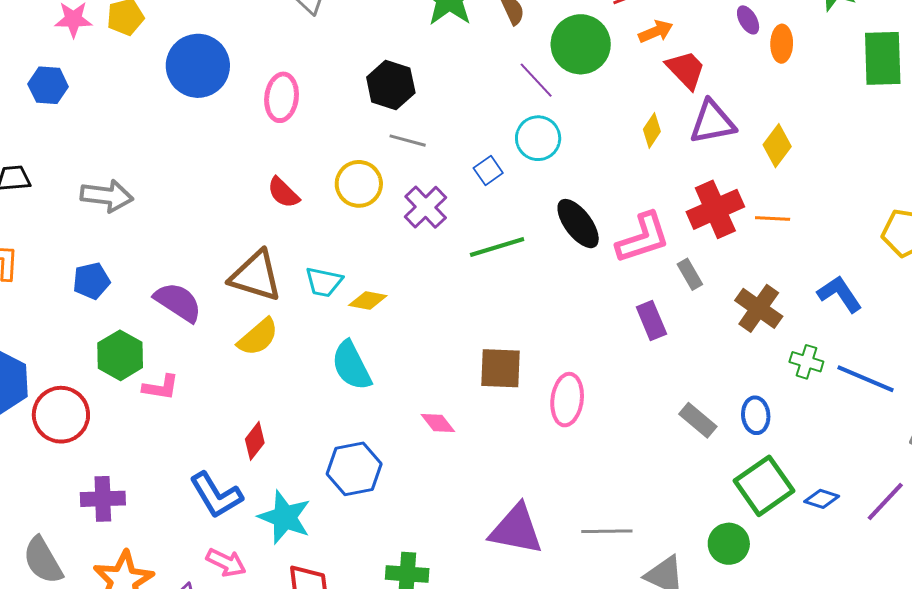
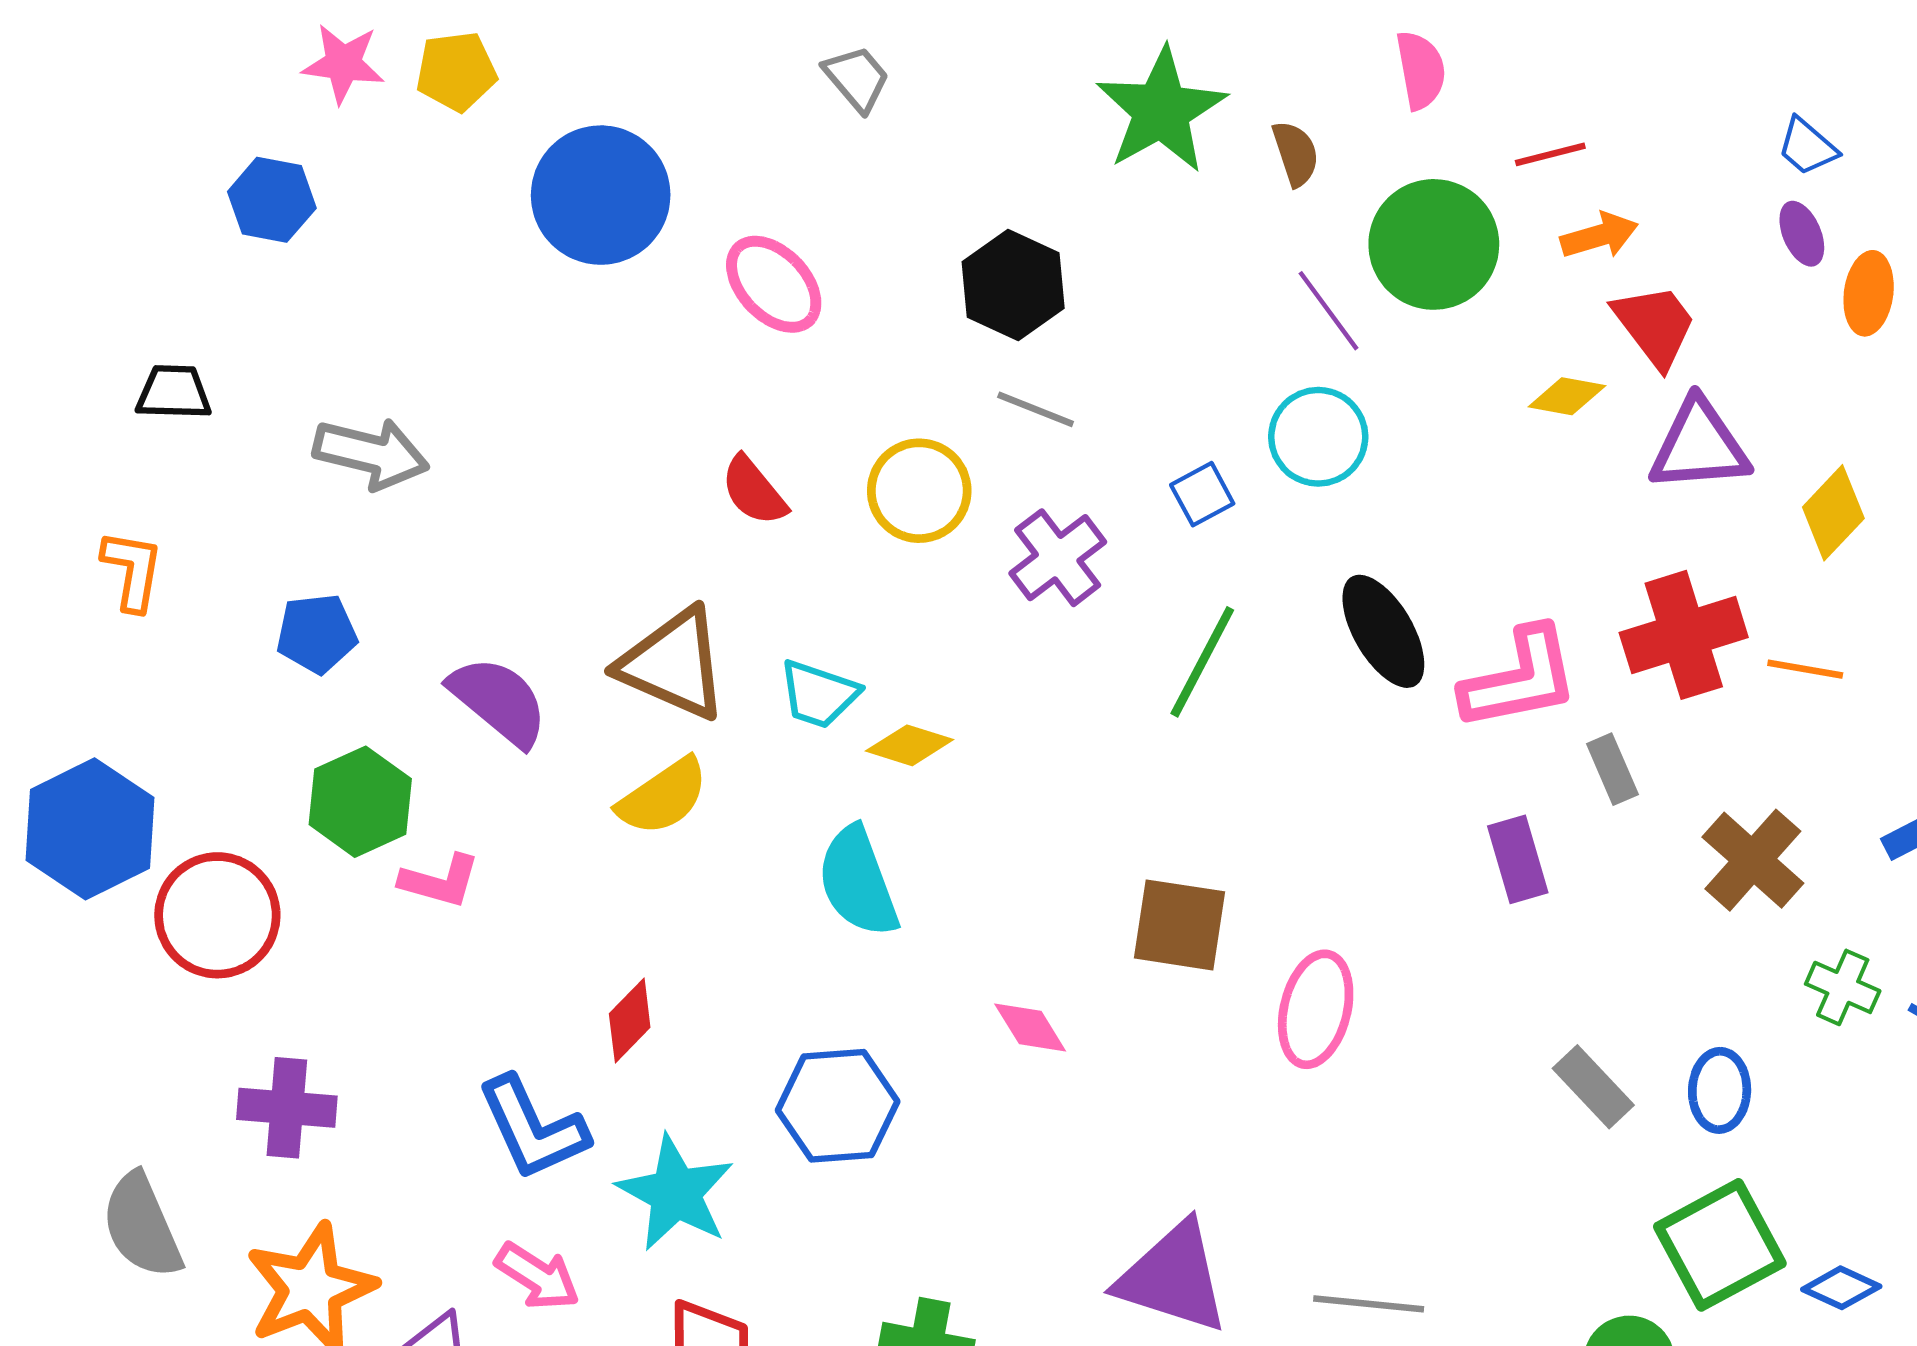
pink ellipse: (282, 97) -> (774, 284), turned -57
yellow diamond: (652, 130) -> (1567, 396), moved, turned 60
green line: (497, 247) -> (1202, 662), turned -52

